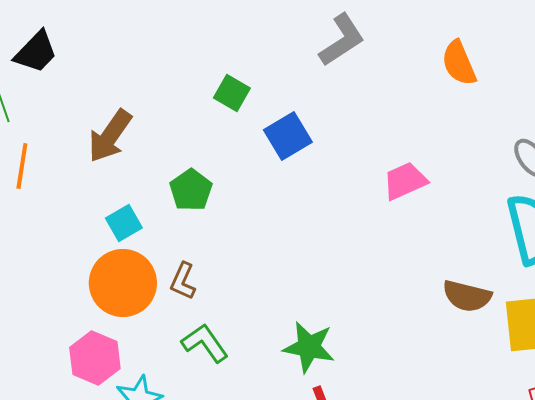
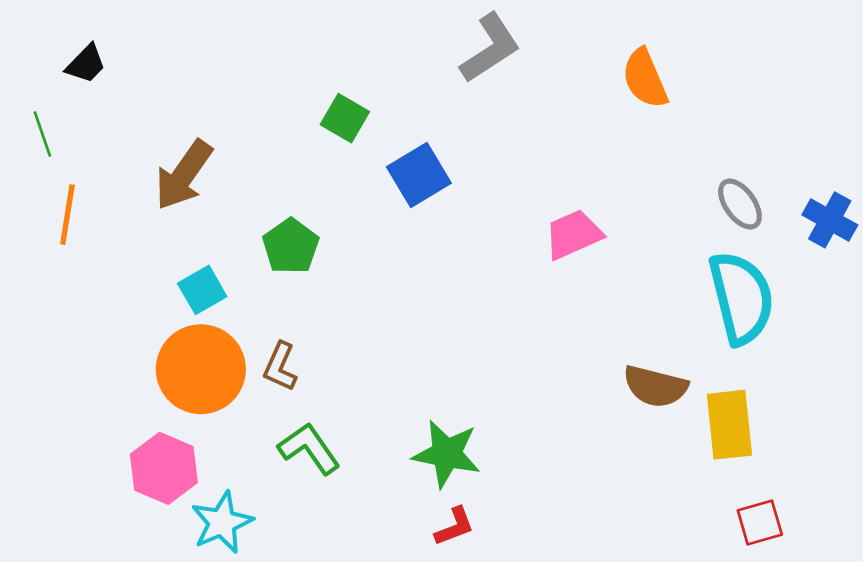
black trapezoid: (36, 52) -> (86, 64), size x0.7

